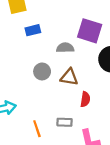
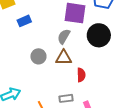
gray semicircle: (65, 48) -> (64, 37), moved, turned -49

